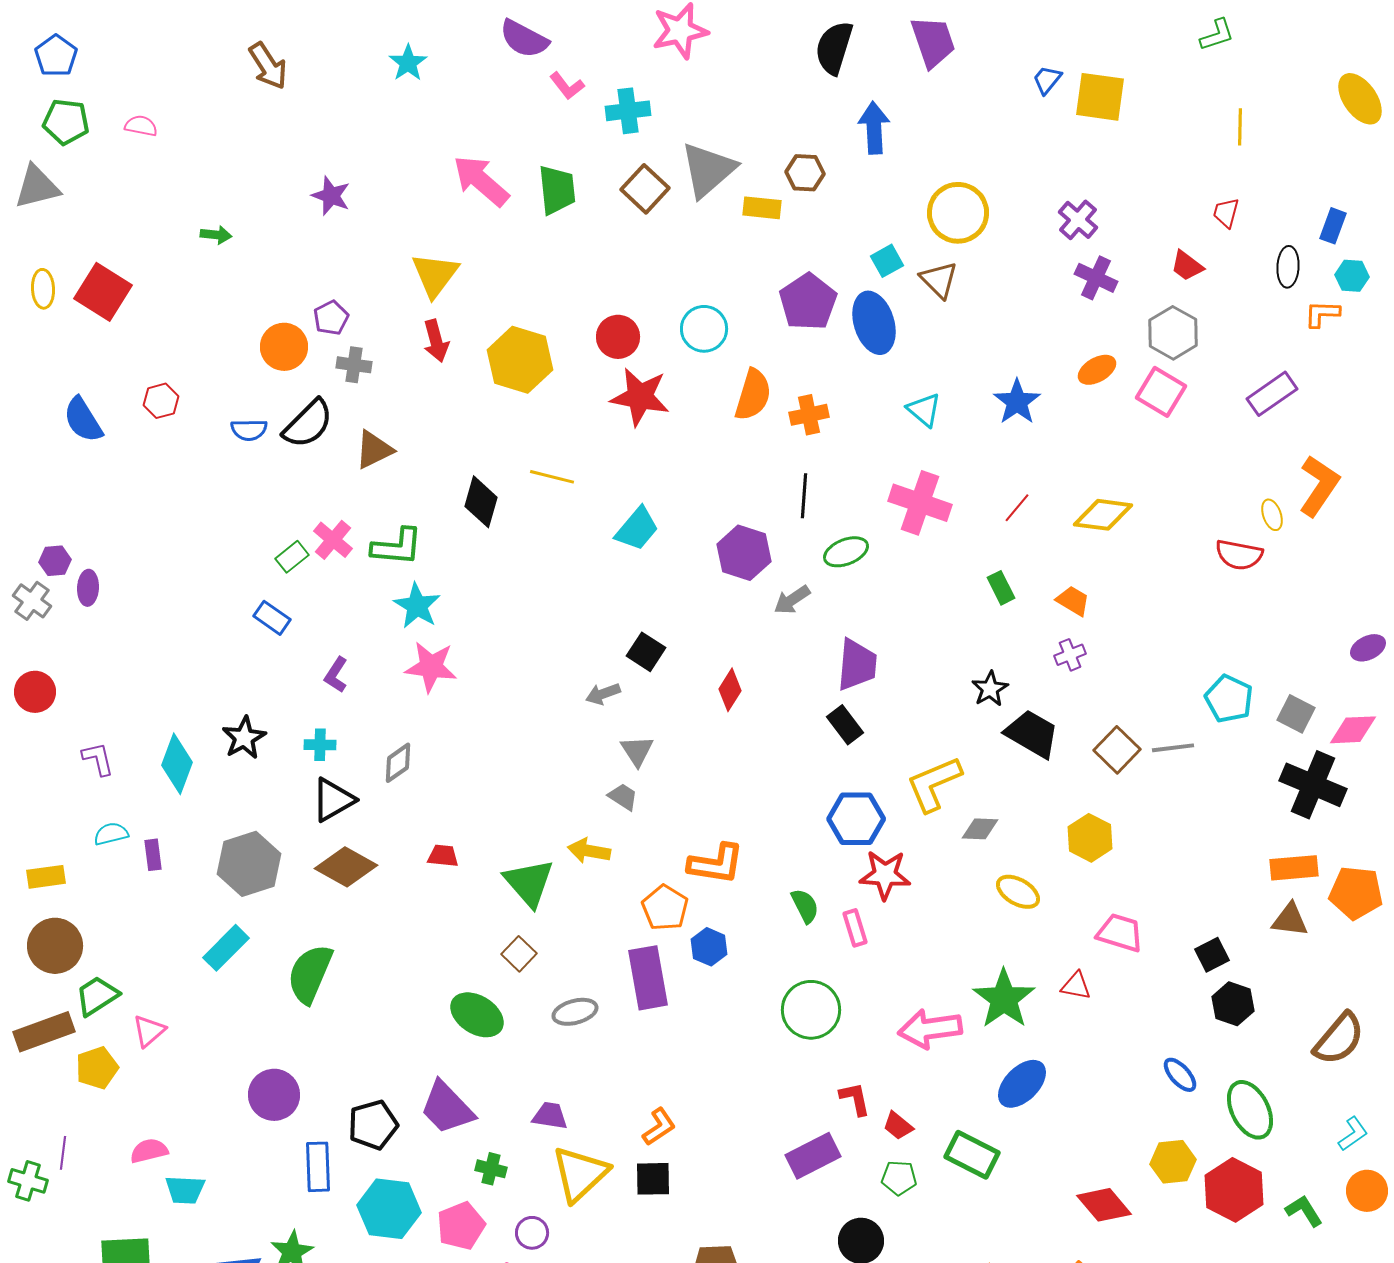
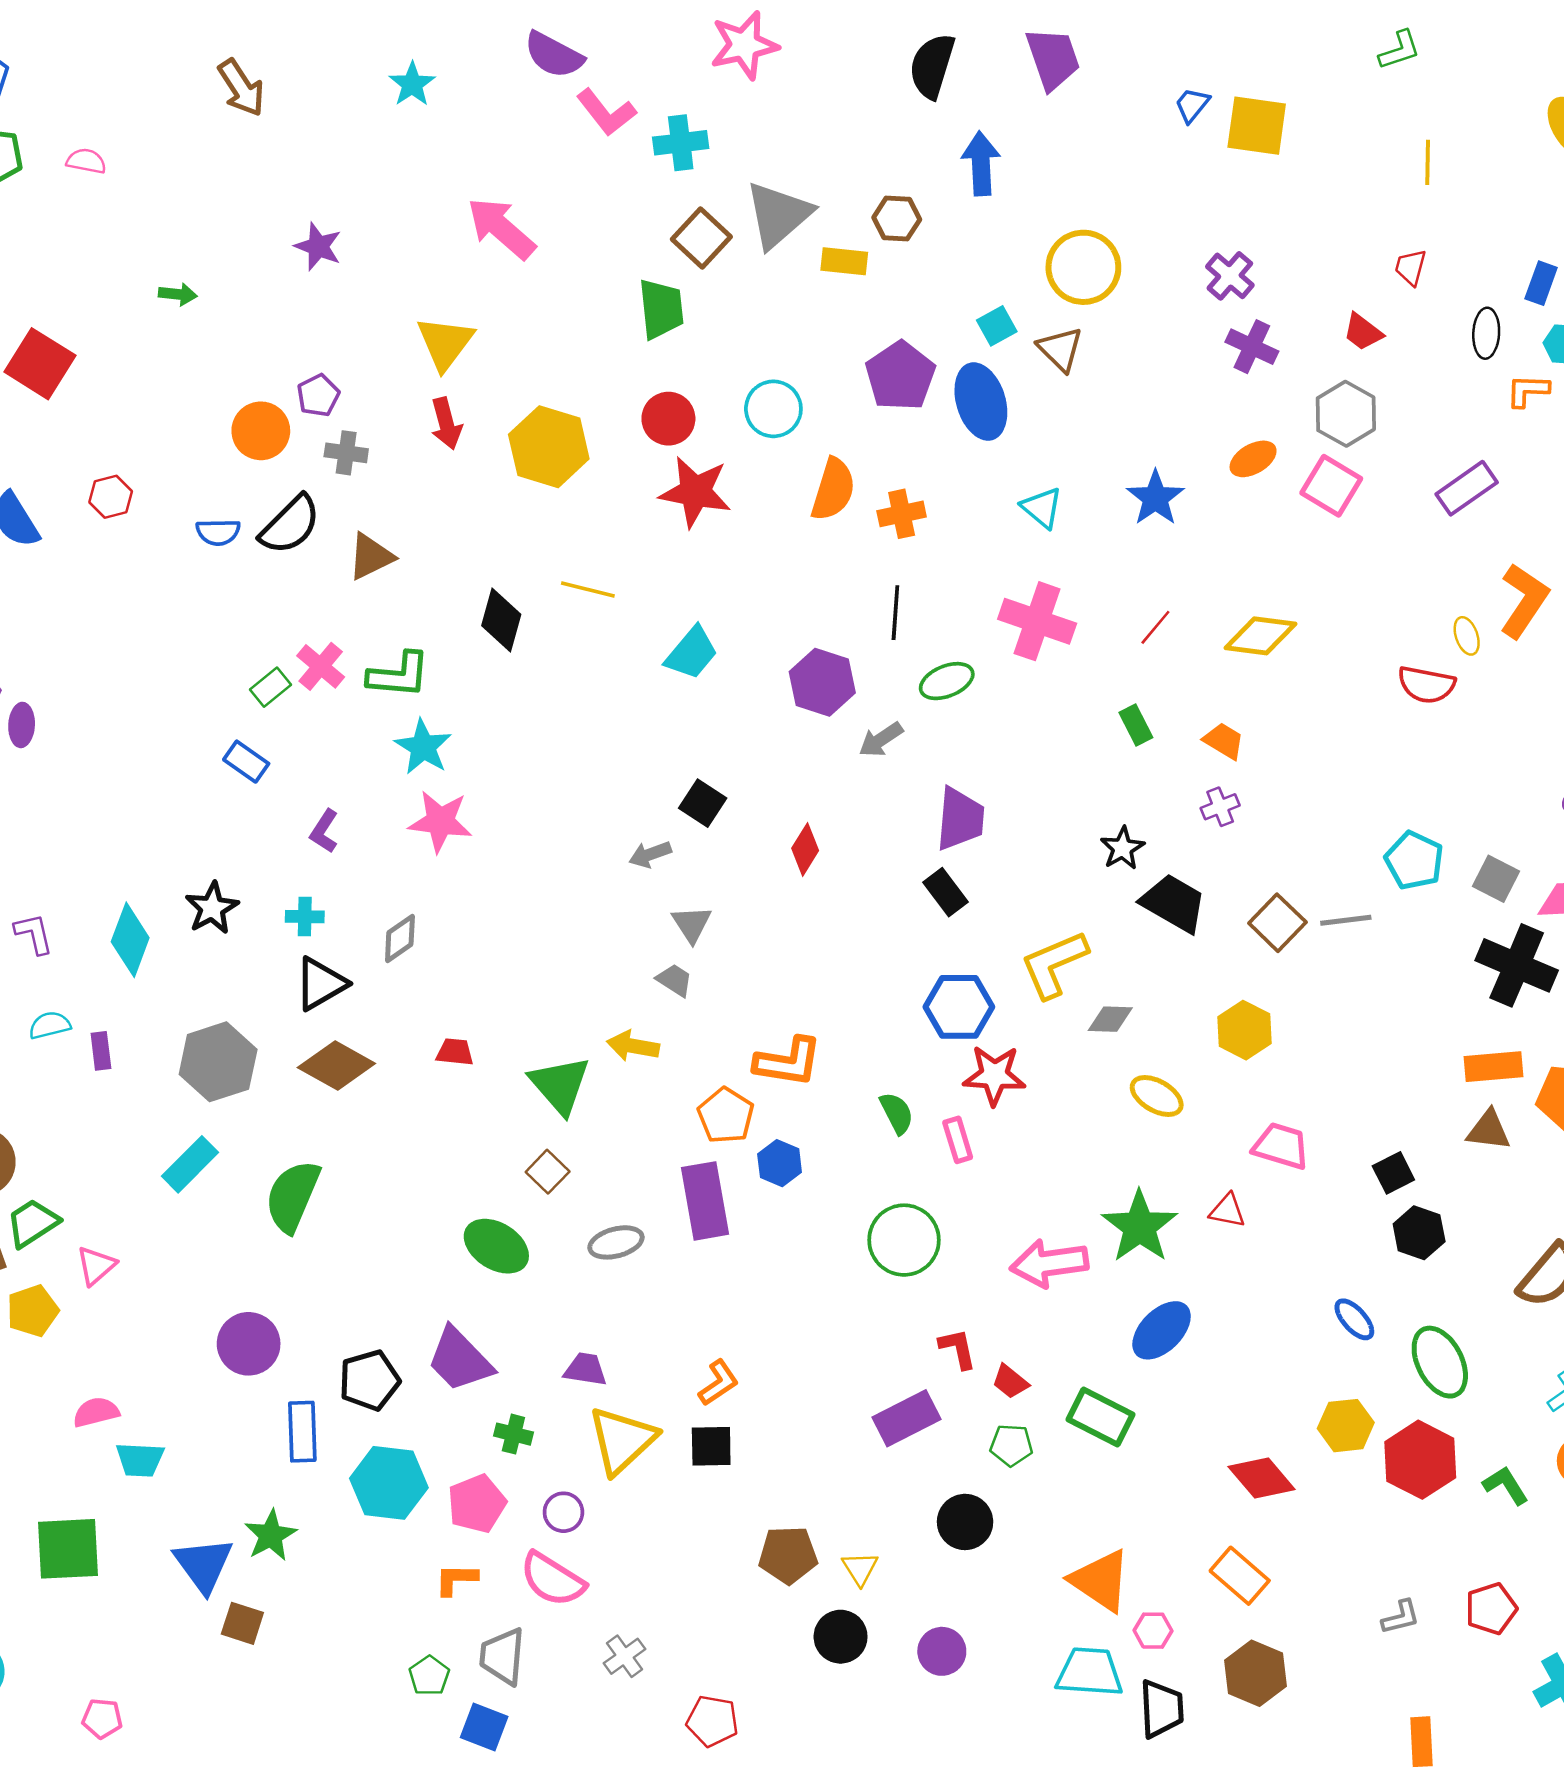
pink L-shape: (567, 86) -> (606, 112), size x1.4
green trapezoid: (557, 190) -> (661, 309), moved

